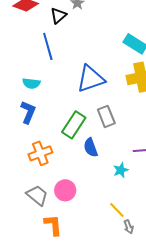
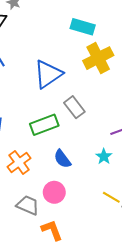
green rectangle: (74, 125) -> (44, 125), turned 52
blue semicircle: (91, 148) -> (62, 159), moved

